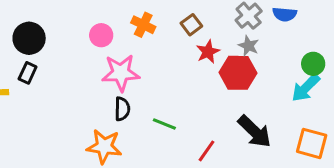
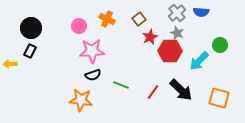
cyan arrow: (306, 88) -> (199, 61), moved
black semicircle: (122, 109) -> (93, 75), turned 70
red line: (206, 151) -> (153, 92), moved

